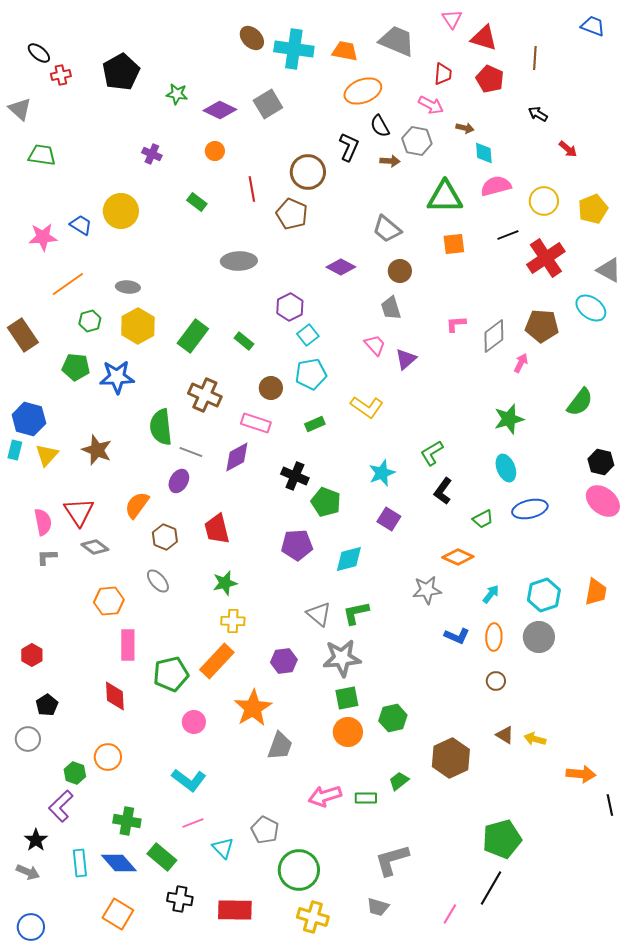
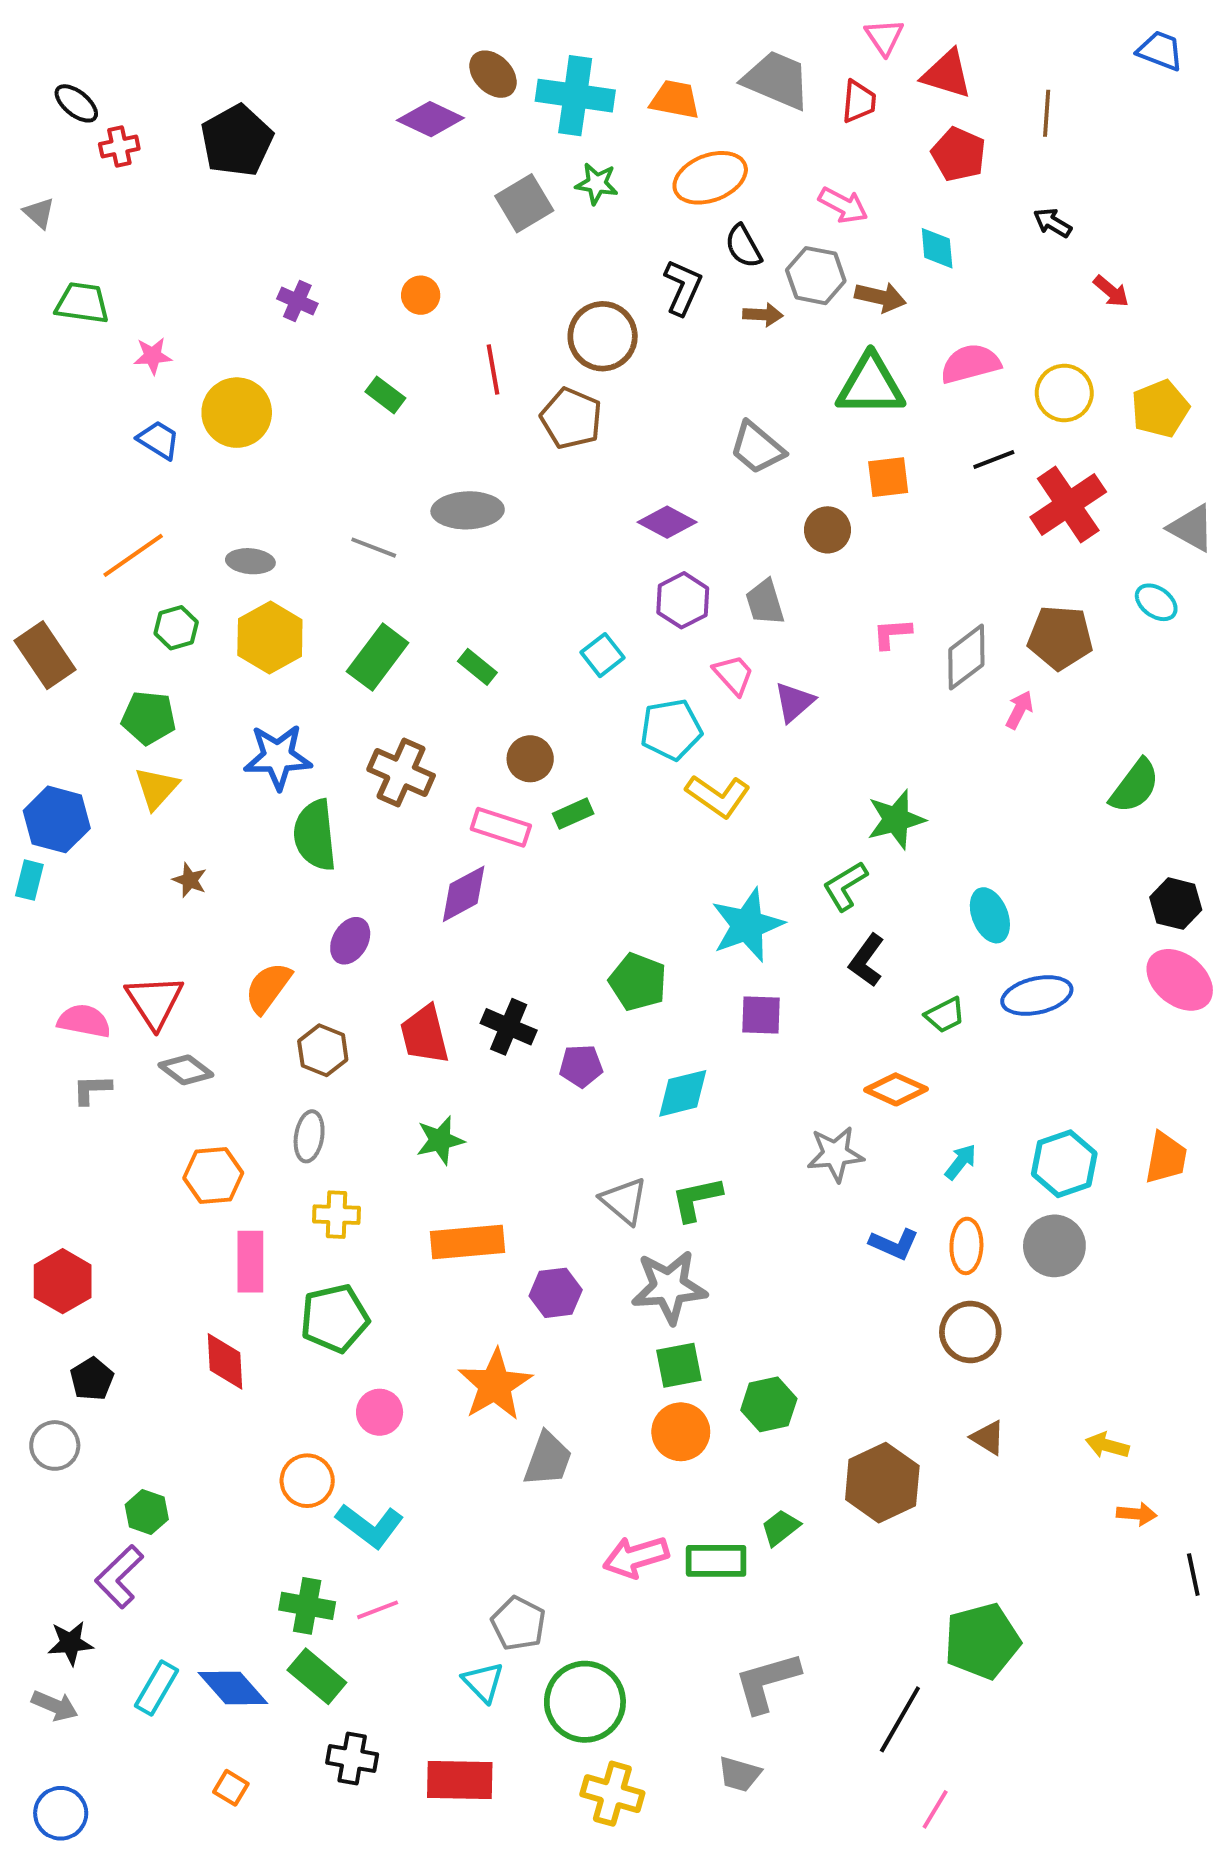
red trapezoid: (443, 74) -> (859, 101), moved
green star: (177, 94) -> (597, 184), moved
gray triangle: (20, 109) -> (39, 213), size x0.7
purple diamond: (220, 110) -> (430, 119), moved
brown arrow: (465, 128) -> (880, 297), moved, size x1.4
cyan diamond: (484, 153) -> (937, 248), moved
pink star: (43, 237) -> (153, 356), moved, size x0.7
brown circle: (400, 271) -> (828, 530), moved
purple hexagon: (290, 307) -> (683, 600), moved
cyan ellipse: (591, 308) -> (1156, 602), size x0.7
cyan pentagon: (311, 374) -> (671, 729), moved
blue star: (117, 377) -> (278, 757), moved
green star: (509, 419) -> (896, 819), moved
green rectangle: (315, 424) -> (573, 814), moved
brown star: (97, 450) -> (190, 880), size x0.6
gray line: (191, 452) -> (374, 548), moved
yellow triangle: (47, 455) -> (157, 788), moved
cyan star: (382, 473) -> (747, 925), size x1.4
black cross: (295, 476) -> (509, 1027), moved
purple square: (389, 519) -> (761, 1015), turned -30
pink semicircle: (43, 522) -> (84, 1021), turned -68
purple pentagon: (297, 545) -> (581, 1066), size x0.7
gray ellipse: (158, 581) -> (309, 1136), turned 50
yellow cross: (233, 621) -> (336, 1215), moved
red hexagon: (32, 655) -> (63, 1281), size x1.4
orange rectangle: (217, 661) -> (468, 1242), moved, turned 42
brown circle: (496, 681) -> (970, 1332), size x1.6
yellow arrow: (535, 739) -> (1107, 1445), moved
orange circle: (108, 757) -> (307, 1481), moved
orange arrow: (581, 774) -> (1137, 1514), size x0.7
green rectangle: (366, 798) -> (716, 1561), size x1.4
green cross: (127, 821) -> (307, 1606), moved
black star: (36, 840) -> (70, 1643), turned 30
cyan triangle: (223, 848) -> (483, 1682), moved
cyan rectangle: (80, 863) -> (157, 1688), turned 36
black line: (491, 888) -> (900, 1719), moved
orange square: (118, 914) -> (231, 1788), size x0.6
pink line: (450, 914) -> (935, 1809), moved

